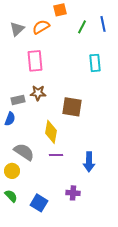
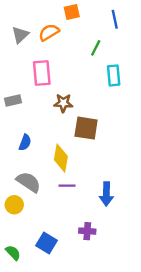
blue line: (103, 24) -> (115, 19), moved
green line: (82, 27) -> (96, 48), moved
brown star: (38, 93) -> (63, 103), moved
gray rectangle: (18, 100) -> (13, 101), moved
blue semicircle: (10, 119) -> (25, 142), moved
green semicircle: (11, 196) -> (13, 253), moved

